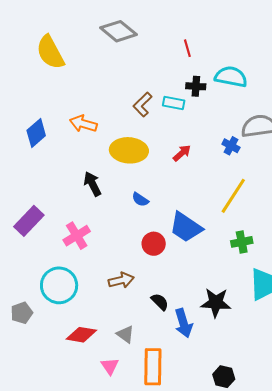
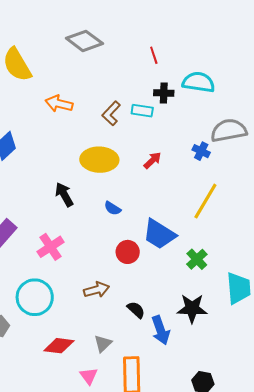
orange arrow: (83, 124) -> (59, 104), moved
green cross: (242, 242) -> (197, 259), moved, turned -30
gray triangle: (125, 334) -> (103, 344), turned 42

